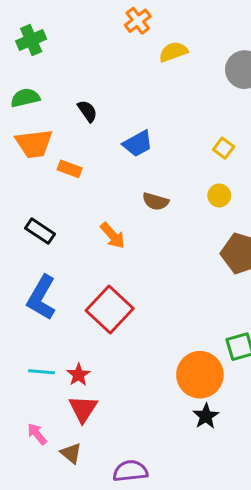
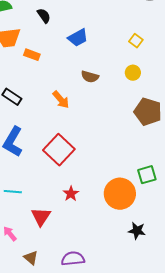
red star: (79, 375) -> (71, 194), moved
black star: (206, 416) -> (137, 231), moved, turned -30
brown triangle: (71, 453) -> (31, 258), moved

